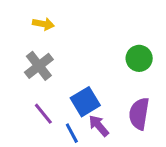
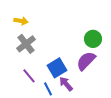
yellow arrow: (43, 24) -> (21, 21), moved
purple semicircle: (139, 114) -> (86, 61), moved, turned 35

